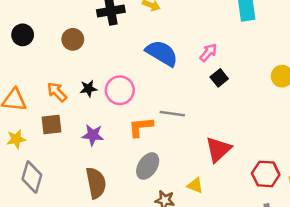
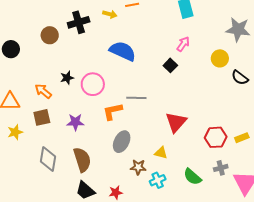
brown circle: (73, 39) -> (50, 35), moved
pink arrow: (208, 53) -> (183, 44), moved
black star: (88, 89) -> (67, 78), moved
gray diamond: (32, 177) -> (48, 159), moved

